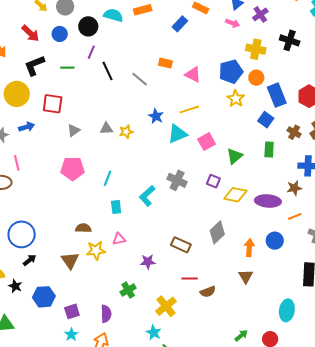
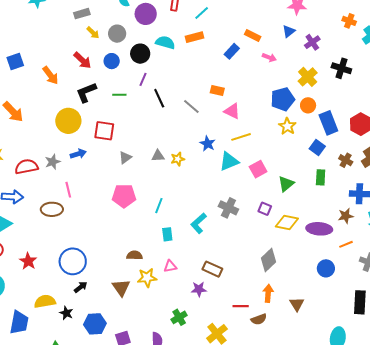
pink arrow: (233, 23) -> (269, 57), moved
yellow cross: (256, 49) -> (308, 77), turned 36
pink triangle: (193, 75) -> (232, 111), moved
brown rectangle: (181, 245) -> (212, 269), moved
orange arrow: (249, 248) -> (268, 293), moved

